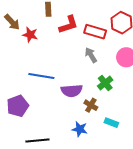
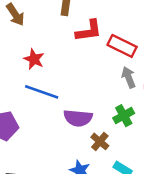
red star: (30, 35) -> (34, 59), moved
gray arrow: (91, 55) -> (129, 77), moved

